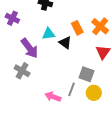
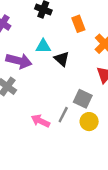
orange rectangle: (77, 28) -> (78, 24), moved
purple arrow: (30, 48) -> (19, 61), turned -45

